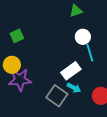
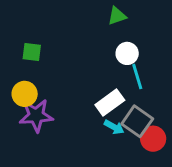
green square: (17, 36) -> (32, 52), turned 32
gray square: (57, 96) -> (137, 121), moved

